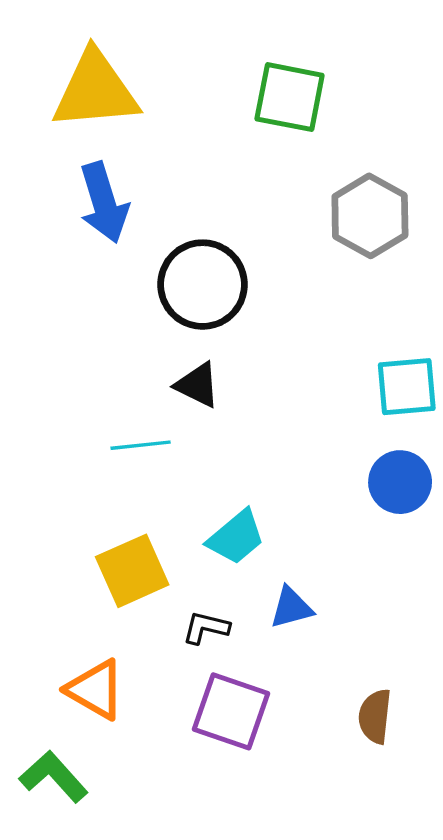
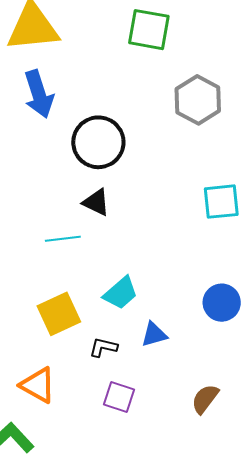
blue circle: (400, 482) -> (222, 303), moved
purple square: (231, 711) -> (119, 397), size x0.7
brown semicircle: (375, 716) -> (205, 399), turned 32

